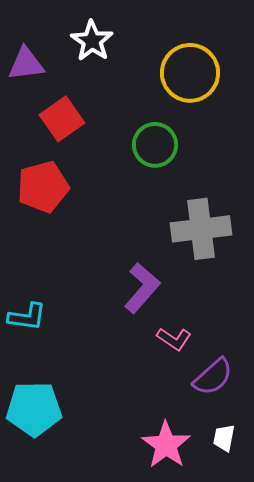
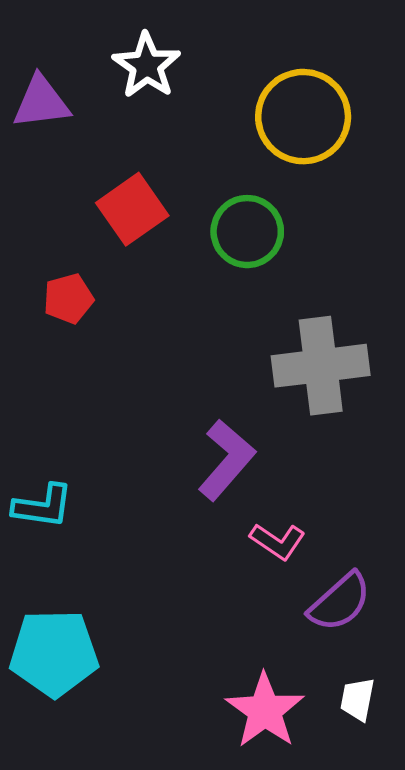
red square: (62, 119) -> (132, 209), moved
red pentagon: (43, 187) -> (68, 299), size x0.6

